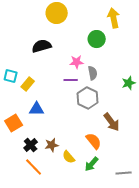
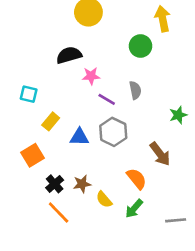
pink star: (77, 62) -> (91, 76), moved
purple line: (71, 80) -> (107, 99), turned 32
green star: (129, 83) -> (178, 115), moved
yellow rectangle: (28, 84) -> (51, 121), moved
gray hexagon: (88, 98) -> (113, 132), moved
blue triangle: (37, 109) -> (79, 137), moved

